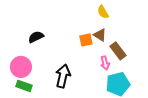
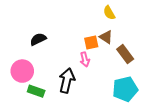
pink arrow: (105, 63) -> (85, 59), moved
green rectangle: (24, 86) -> (36, 91), moved

